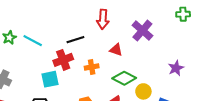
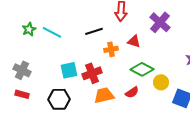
red cross: (63, 60) -> (92, 73), moved
orange cross: (92, 67) -> (111, 49), moved

